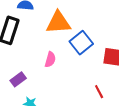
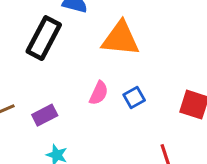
blue square: (81, 43) -> (134, 97), moved, size x0.6

